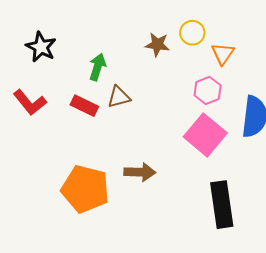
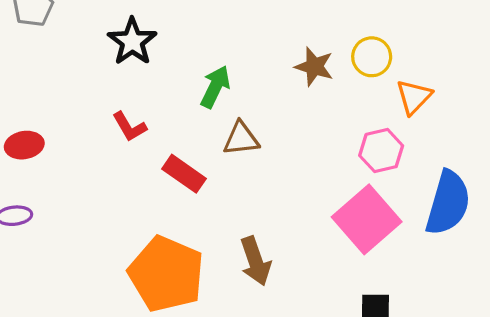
red L-shape: (30, 102) -> (129, 127), moved, size x0.7
red rectangle: (84, 106) -> (184, 174), moved
brown arrow: (140, 172) -> (255, 261), turned 60

